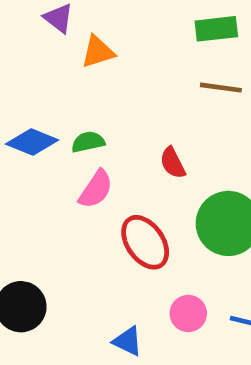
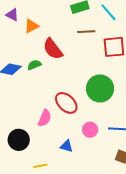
red semicircle: (173, 163) -> (53, 49), moved, size x1.6
pink semicircle: (96, 189) -> (45, 118), moved

